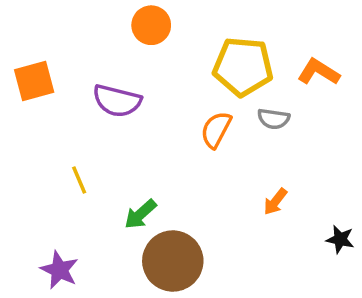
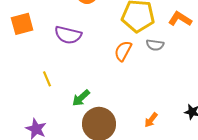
orange arrow: (275, 202) -> (151, 120), moved

